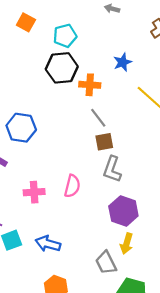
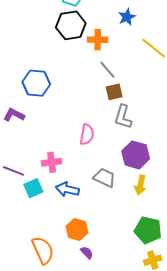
pink cross: (34, 192) -> (52, 162), moved
gray trapezoid: (106, 263) -> (104, 178), moved, turned 145

